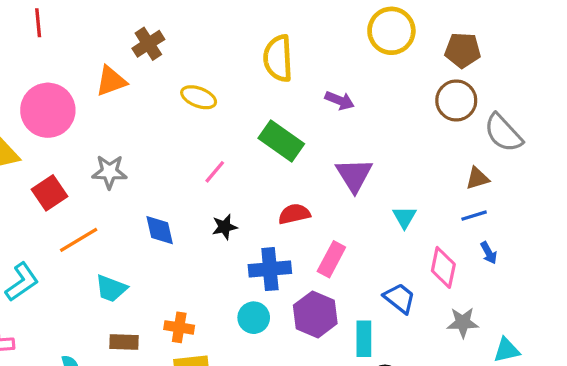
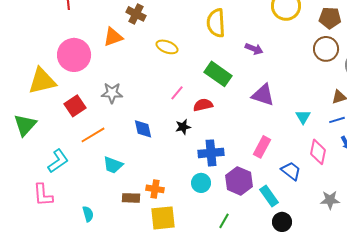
brown cross: (148, 44) -> (136, 14), turned -30
purple triangle: (354, 175) -> (263, 95), turned -40
red semicircle: (294, 214) -> (203, 105), moved
cyan triangle: (404, 217) -> (303, 117), moved
pink rectangle: (331, 259) -> (262, 147), moved
gray star: (463, 323) -> (330, 200), moved
cyan rectangle: (364, 339) -> (269, 196), turned -35
brown rectangle: (124, 342) -> (131, 198), moved

